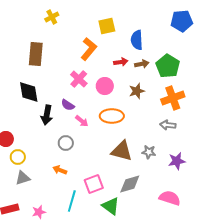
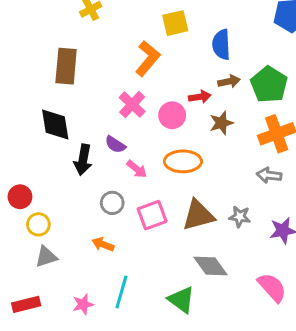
red arrow: (121, 62) -> (200, 97), moved
brown triangle: (122, 151) -> (198, 215), turned -30
pink square: (94, 184) -> (152, 215), moved
gray diamond: (130, 184) -> (211, 266), turned 70
pink semicircle: (170, 198) -> (272, 287), turned 30
pink star: (39, 212) -> (83, 304), moved

